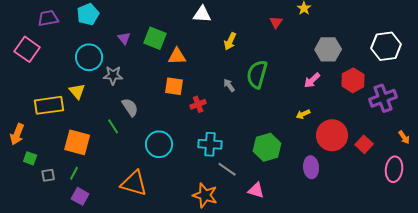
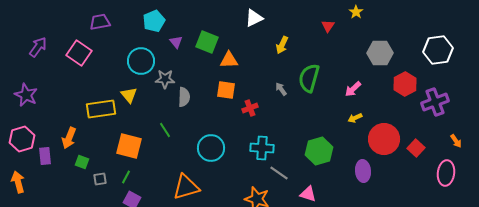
cyan pentagon: (88, 14) -> (154, 21), moved
white triangle: (202, 14) -> (254, 18), turned -30
pink arrow: (312, 80) -> (353, 89), moved
gray semicircle: (130, 107) -> (184, 97), moved, turned 36
orange triangle: (134, 183) -> (186, 187), turned -32

